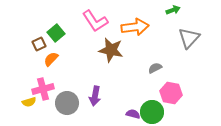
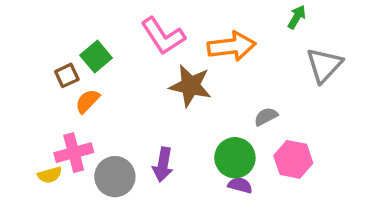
green arrow: (173, 10) -> (297, 17), turned -40
green circle: (152, 112) -> (235, 158), moved
purple semicircle: (133, 114) -> (240, 185), moved

